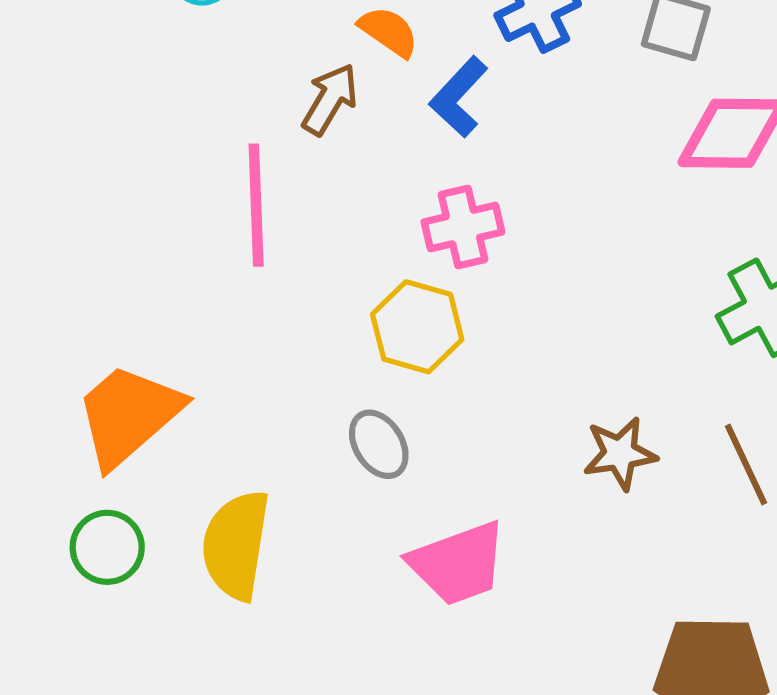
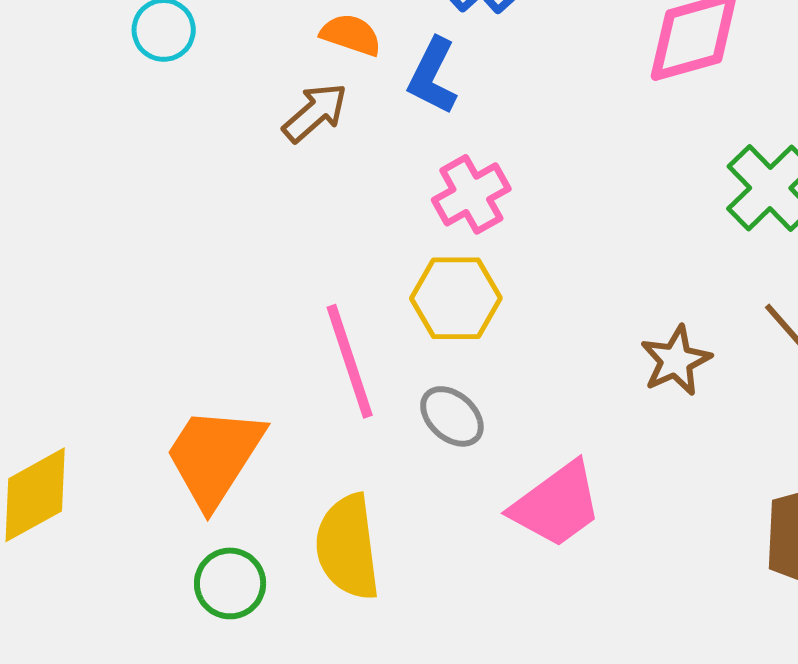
brown arrow: (330, 99) -> (315, 113), turned 34
pink line: (256, 205) -> (350, 361), moved

